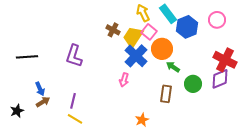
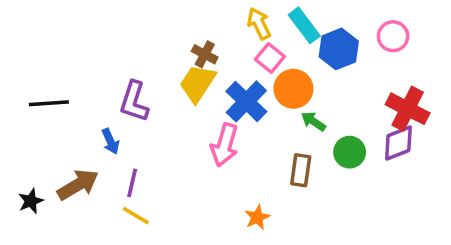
yellow trapezoid: (133, 37) -> (197, 83), moved
pink arrow: (124, 80) -> (225, 145), size x1.6
blue arrow: (40, 89) -> (110, 141), moved
brown arrow: (43, 102) -> (78, 185), size x1.6

